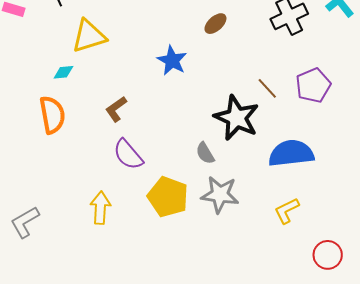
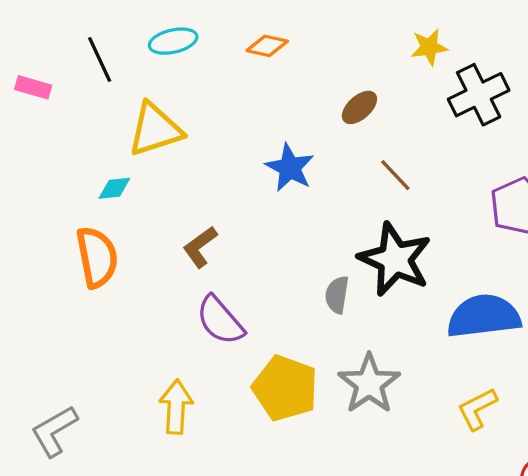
brown line: (267, 88) -> (395, 175), moved
gray semicircle: (205, 153) -> (337, 295), moved, turned 40
gray star: (220, 195) -> (369, 384), turned 30

